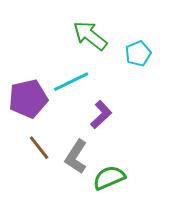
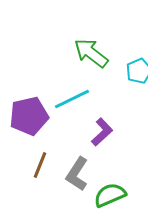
brown line: (39, 148) -> (40, 165), turned 60

